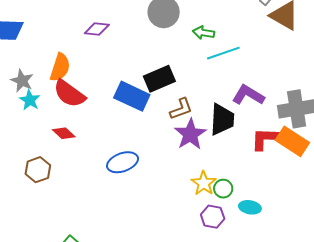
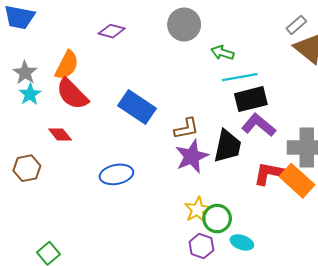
black rectangle: (159, 79) -> (251, 99), moved
green circle: (223, 189) -> (217, 219), size x1.4

